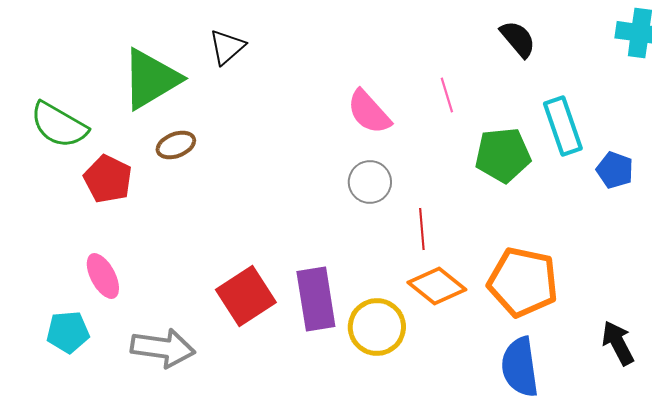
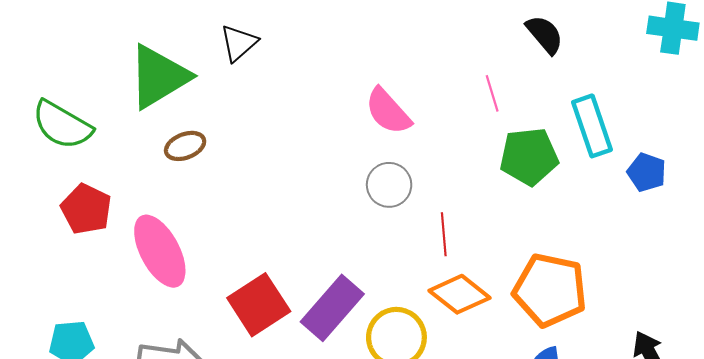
pink line: (447, 95) -> (492, 93), moved
red pentagon: (108, 179) -> (86, 209), moved
pink ellipse: (103, 276) -> (160, 251), moved, size x1.5
purple rectangle: (316, 299) -> (332, 308), turned 50

